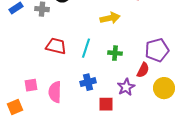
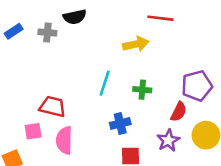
red trapezoid: (56, 46) -> (53, 107), moved
blue cross: (88, 82) -> (120, 123), moved
purple star: (126, 87) -> (168, 140), moved

